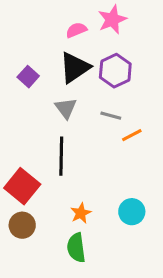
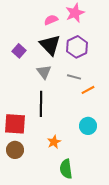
black triangle: (75, 68) -> (50, 45), turned -40
red square: (22, 186) -> (15, 124), turned -35
cyan circle: (132, 212) -> (88, 126), moved
green semicircle: (76, 248) -> (66, 169), moved

